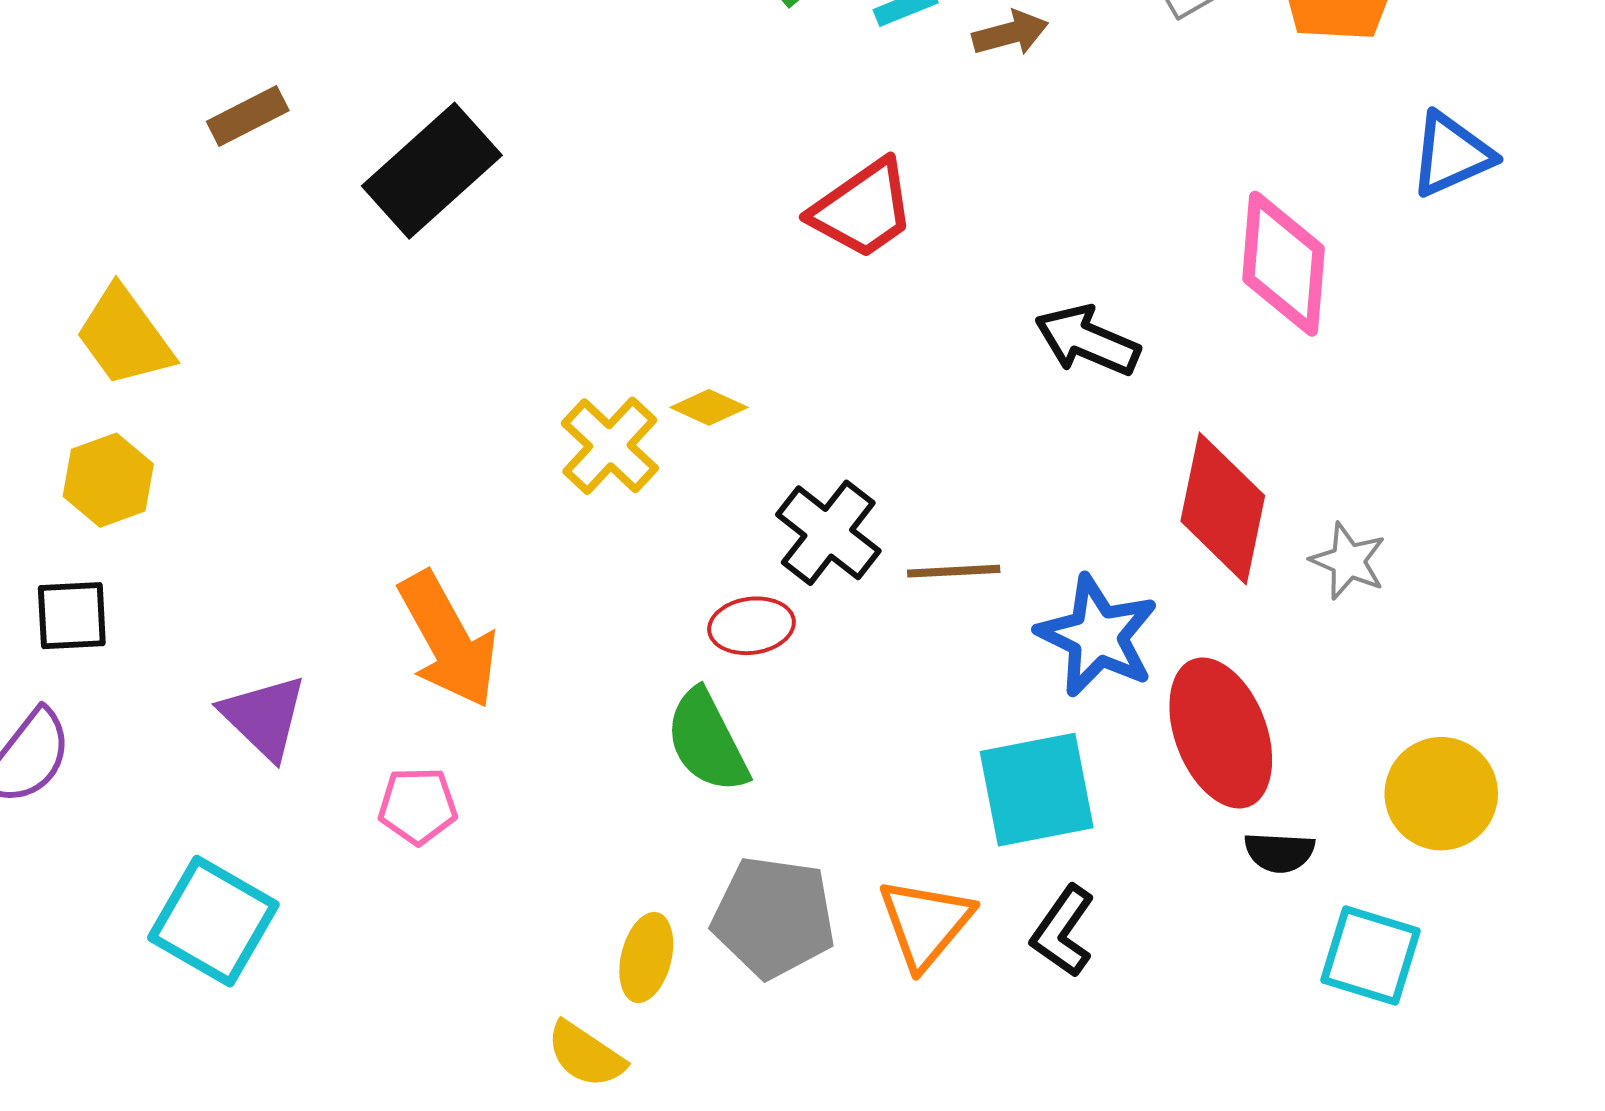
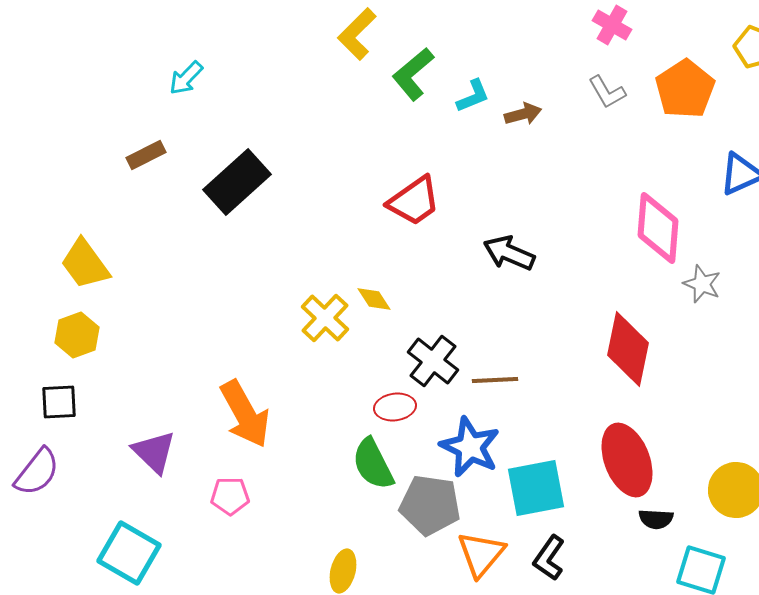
red trapezoid: (863, 209) -> (414, 201), moved
black arrow: (1087, 341) -> (509, 253), moved
yellow diamond: (709, 407) -> (374, 299), turned 33
gray star: (1348, 561) -> (702, 284), moved
blue star: (1097, 636) -> (470, 447), moved
gray pentagon: (774, 917) -> (430, 505), moved

